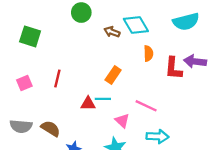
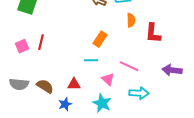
purple arrow: (195, 61) -> (172, 70), moved
red line: (57, 78) -> (41, 42), moved
red triangle: (88, 104) -> (74, 84), moved

